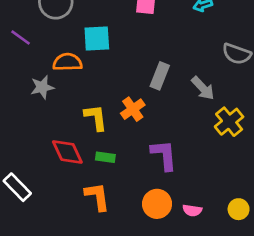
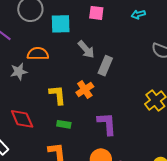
cyan square: (97, 39) -> (61, 24), moved
gray arrow: (203, 88) -> (86, 49), moved
red diamond: (67, 152) -> (22, 119), moved

